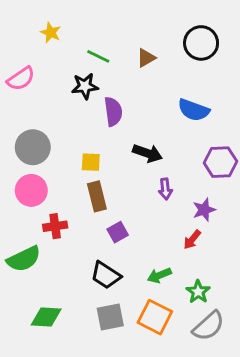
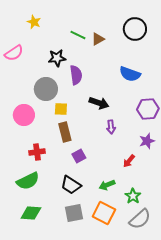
green line: (98, 56) -> (78, 35), moved
gray circle: (33, 147) -> (46, 89), moved
pink circle: (31, 190) -> (24, 115), moved
purple star: (204, 210) -> (147, 141), moved
green semicircle: (24, 259) -> (28, 181), moved

